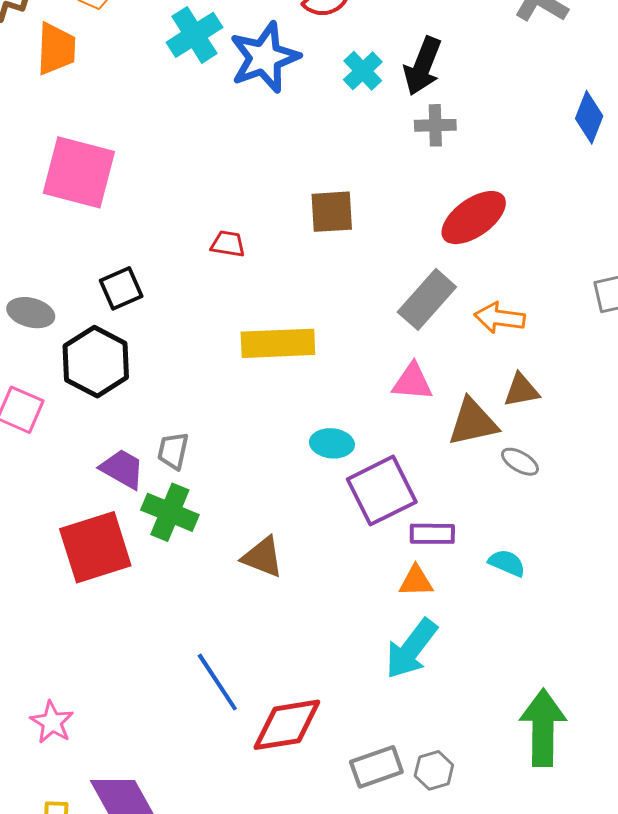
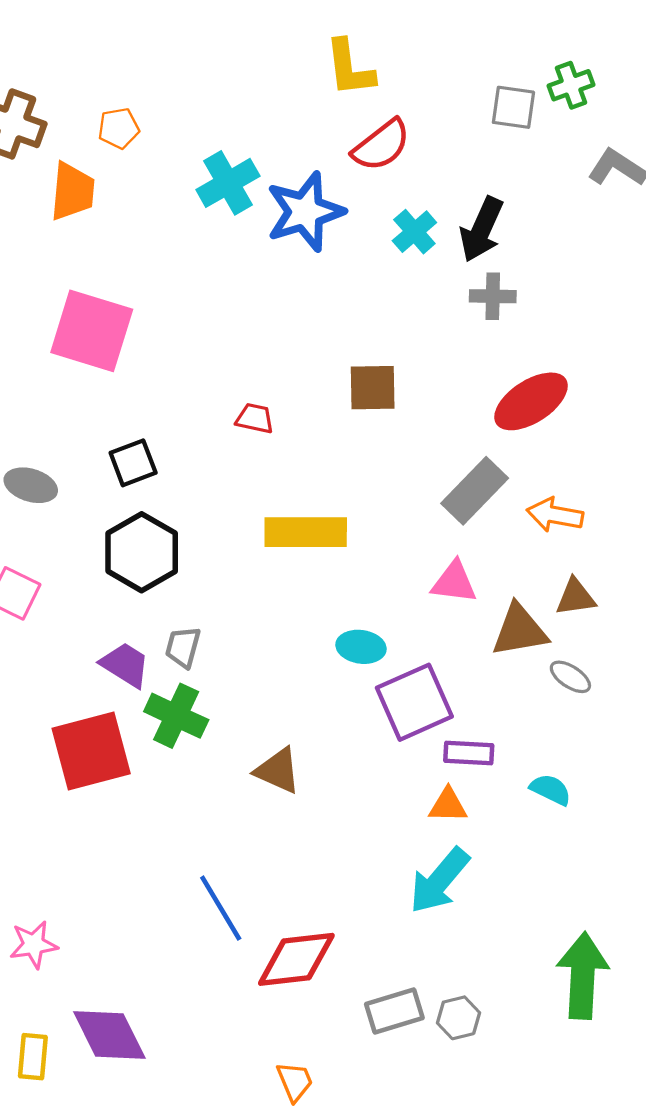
black hexagon: (96, 362) -> (142, 552), moved
pink star: (52, 722) -> (34, 945), turned 30

